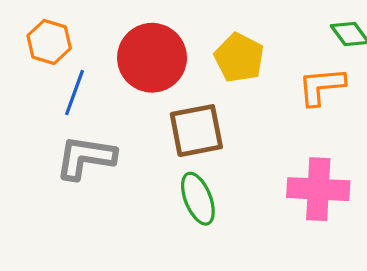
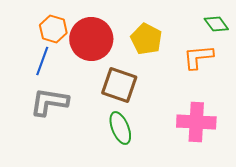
orange hexagon: (49, 42) -> (53, 29), moved
brown square: (196, 131) -> (119, 85), turned 30

